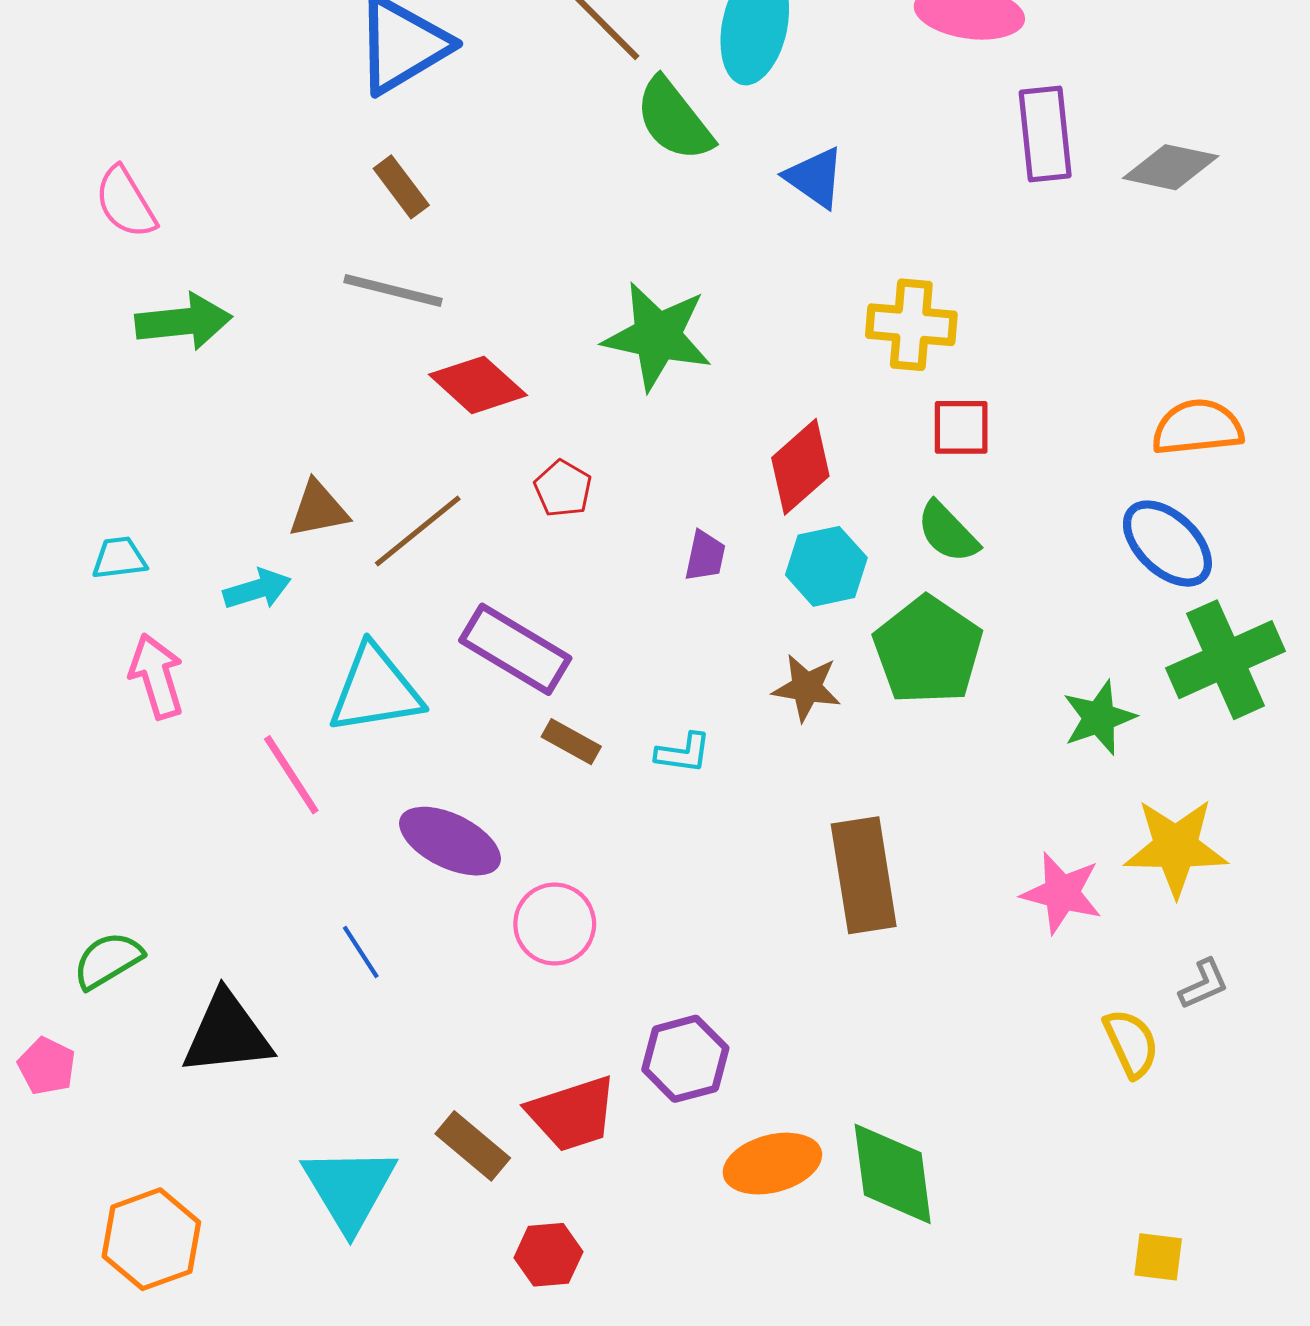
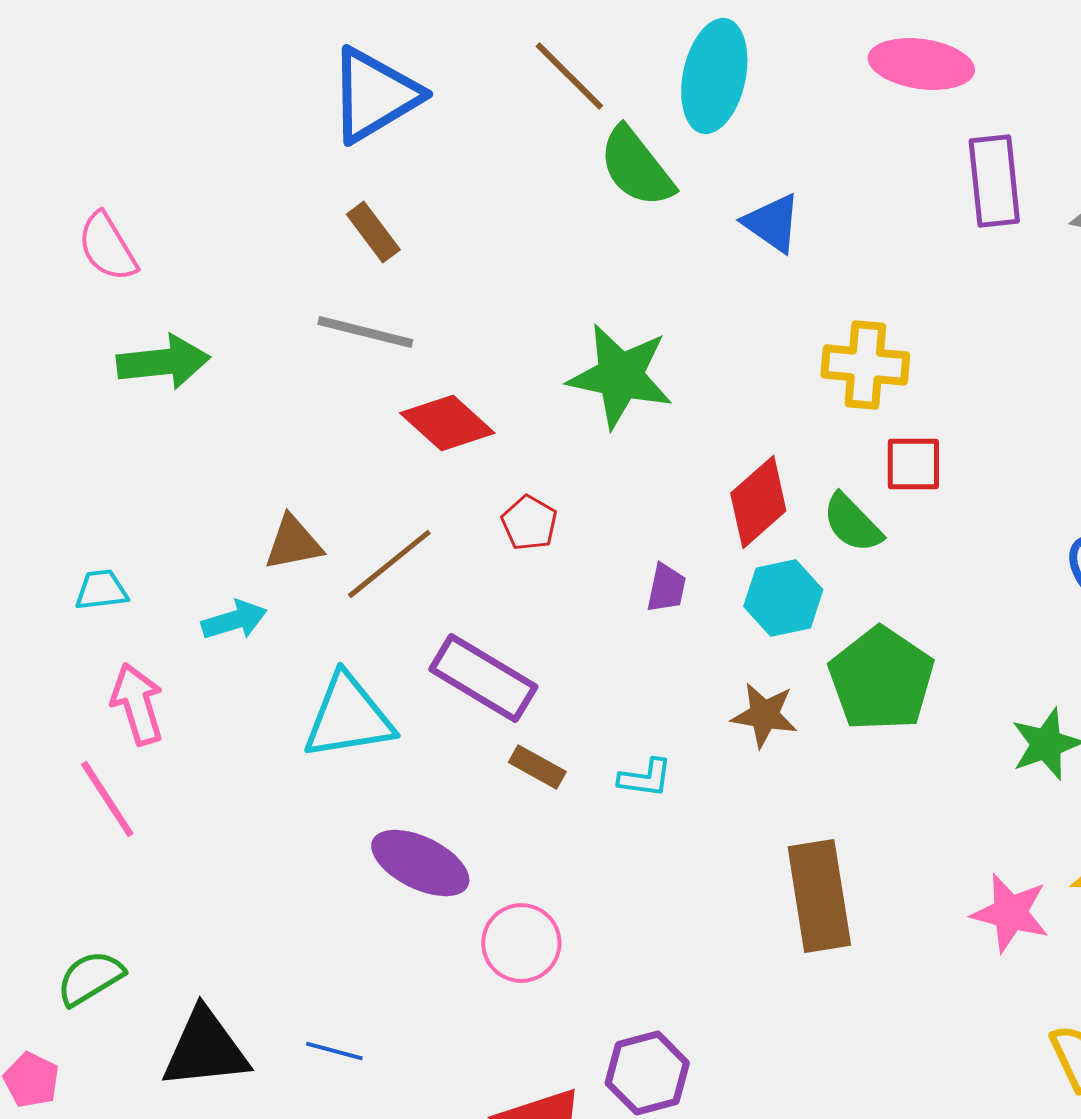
green semicircle: (948, 532) -> (852, 523), moved
pink line: (291, 775) -> (107, 799), moved
blue line: (361, 952) -> (334, 1051), moved, turned -42

